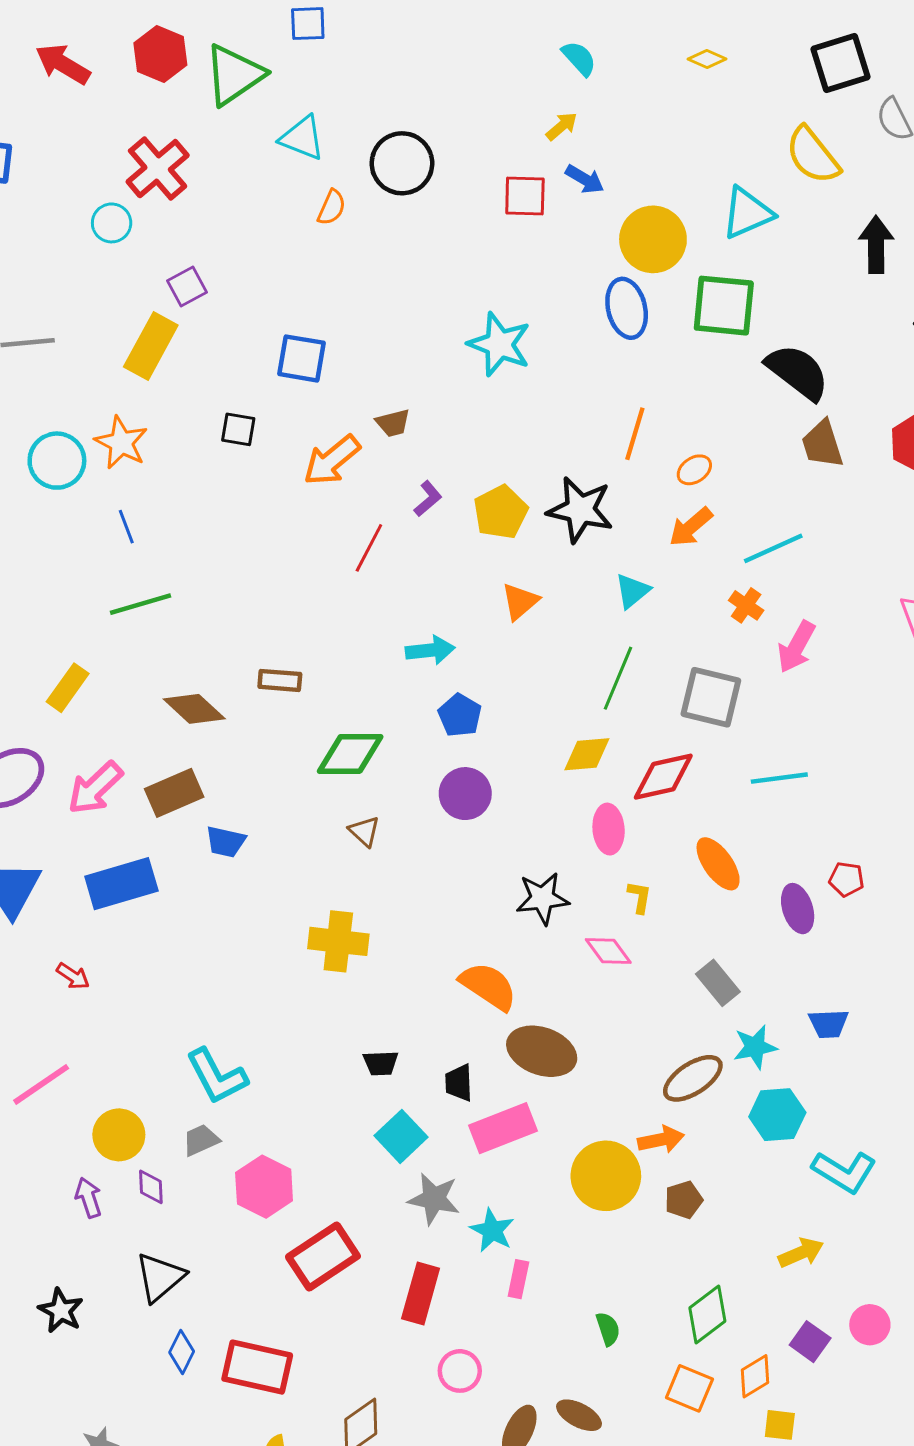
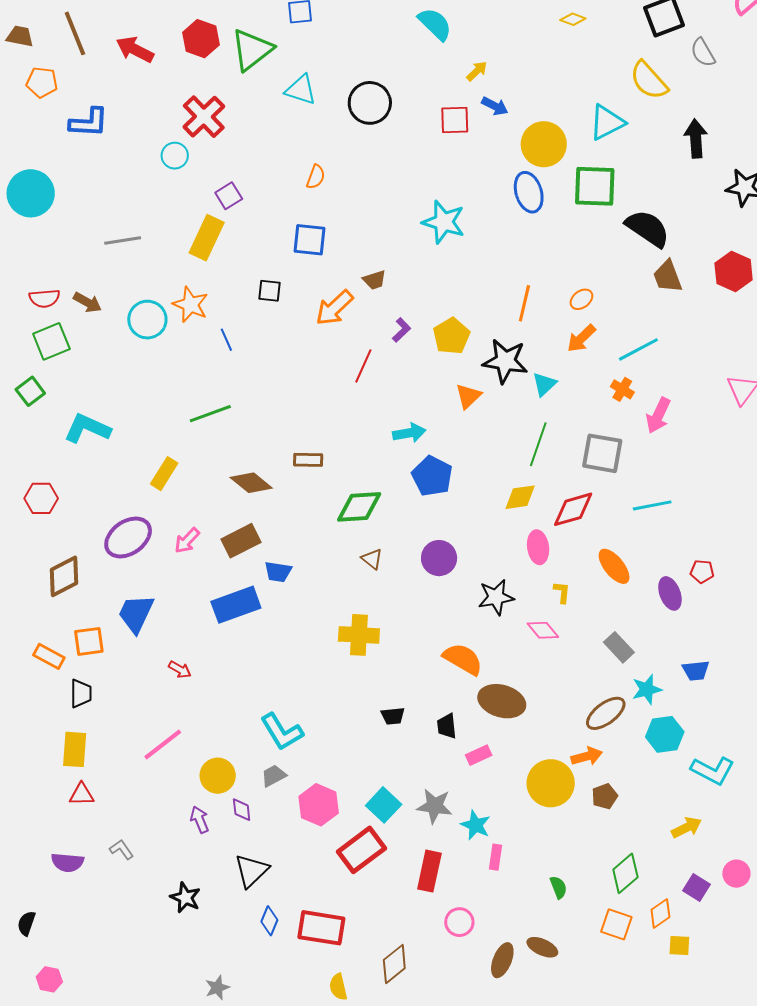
cyan semicircle: (579, 58) -> (435, 24), moved, size x1.4
orange semicircle: (332, 207) -> (316, 177), moved
orange line: (635, 434) -> (524, 303), moved
black star: (580, 510) -> (505, 361), moved
blue line: (126, 527) -> (226, 340), moved
blue pentagon: (460, 715) -> (432, 476), size x1.4
pink arrow: (95, 788) -> (187, 541), size x0.7
purple circle: (465, 794) -> (439, 558), moved
blue rectangle: (121, 884) -> (236, 605), moved
pink rectangle: (503, 1128) -> (479, 755), size x0.6
cyan square: (401, 1136) -> (384, 805), moved

